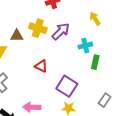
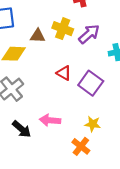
purple square: (67, 86) -> (91, 83), moved

